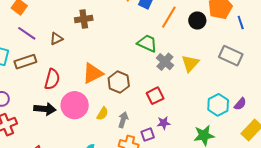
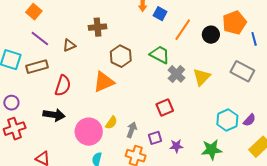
brown hexagon: (119, 82) -> (121, 56), moved
pink circle: (75, 105) -> (89, 132), moved
purple star: (164, 123) -> (176, 146), moved
purple square: (148, 135) -> (155, 138), moved

